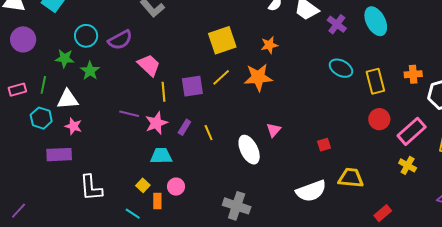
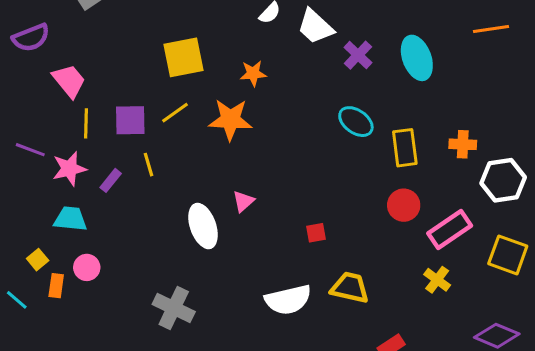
yellow line: (209, 133) -> (149, 165), moved

